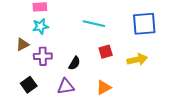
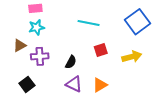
blue square: (144, 24) -> (138, 22), turned -30
purple triangle: (66, 87) -> (74, 84), moved, turned 36

